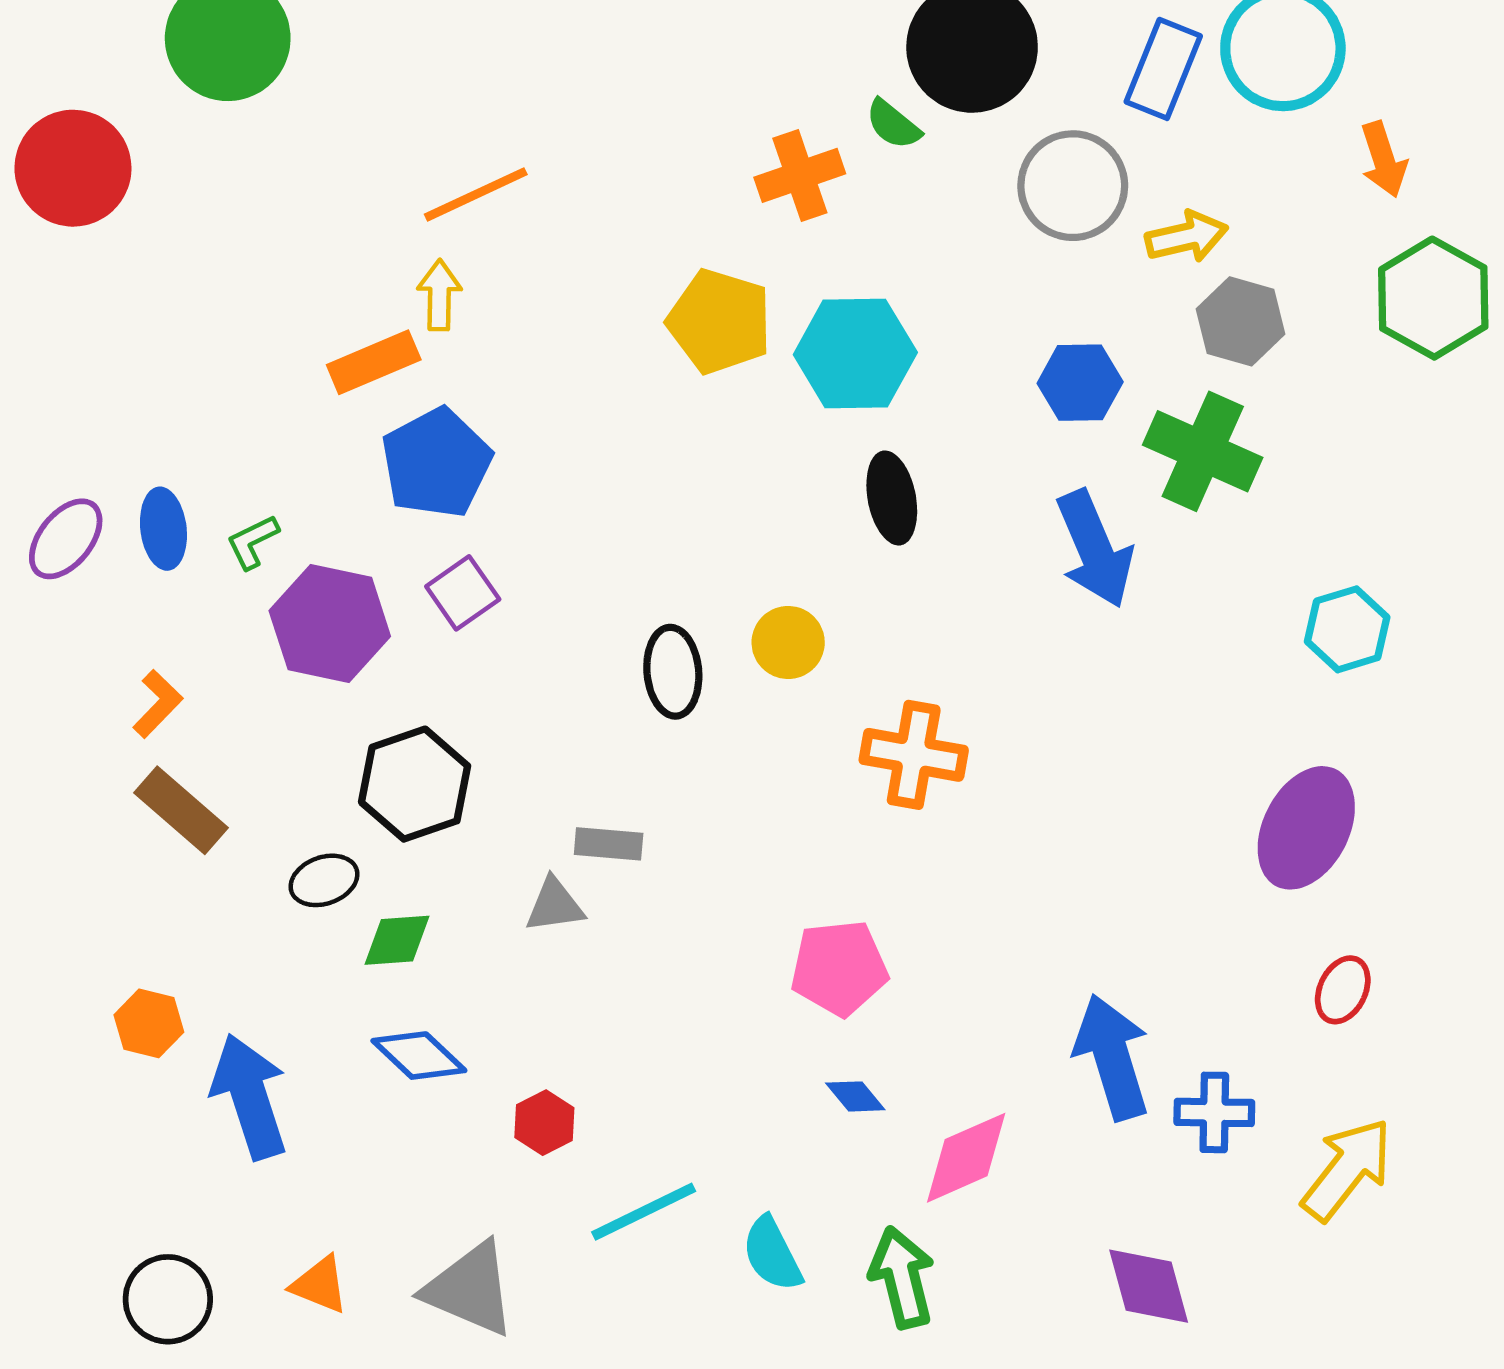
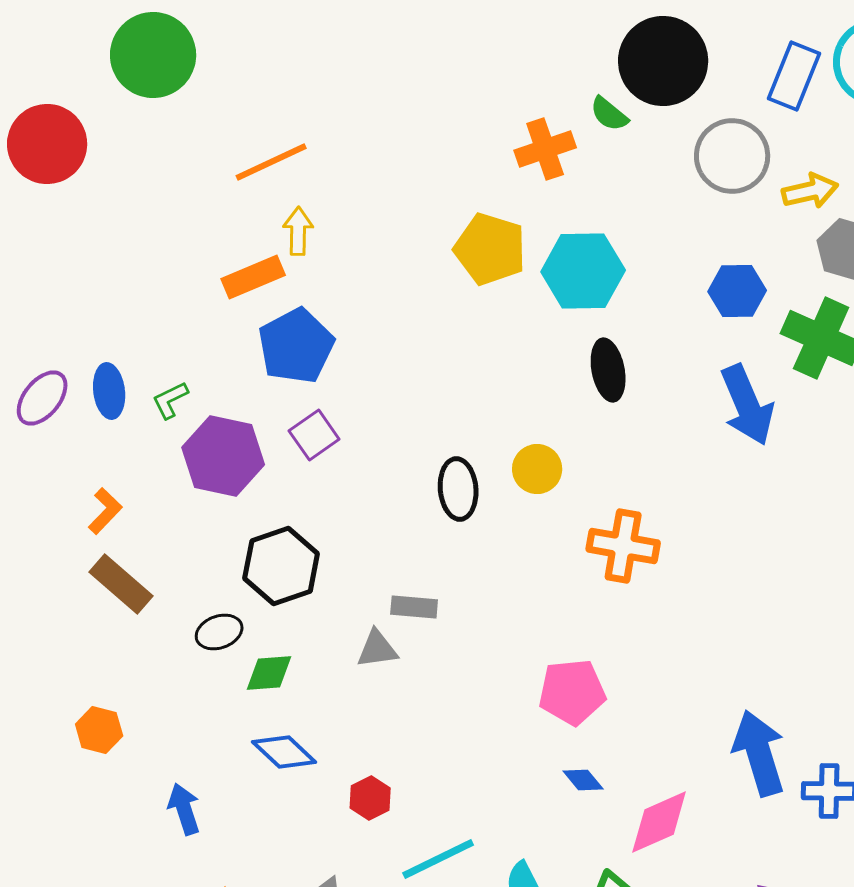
orange line: (476, 194) -> (271, 162), moved
blue arrow: (250, 1096) -> (184, 809), moved, size x0.6

